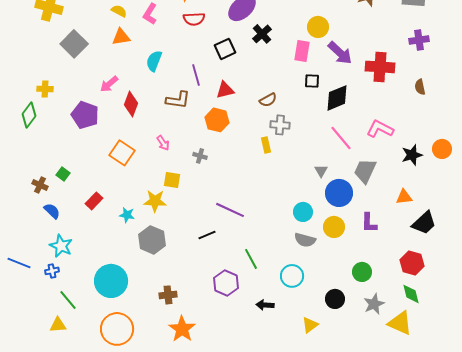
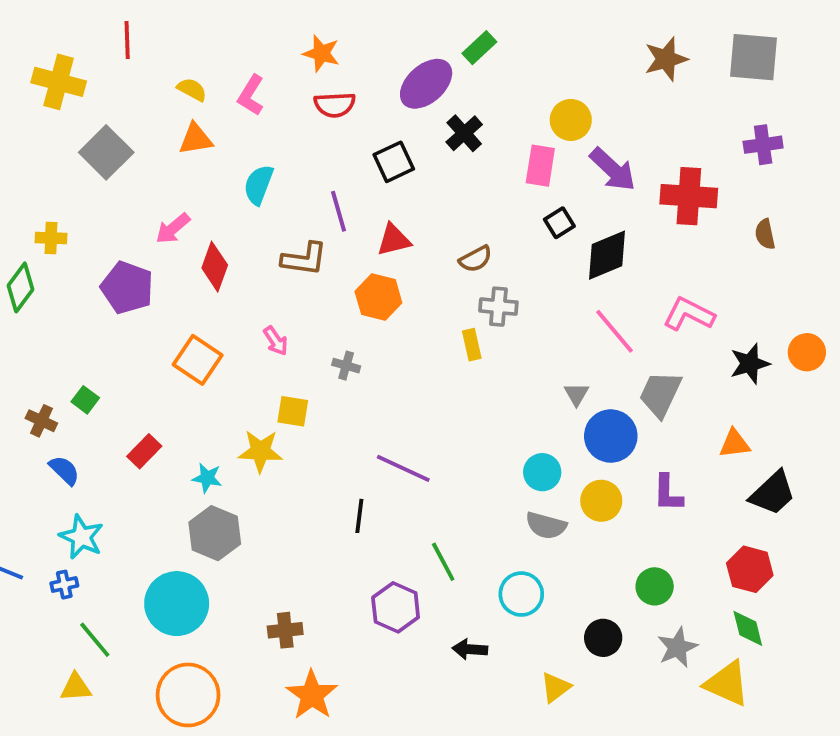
black square: (312, 81) -> (559, 223), turned -35
black line: (207, 235) -> (359, 516), turned -60
gray hexagon: (152, 240) -> (215, 533), moved

